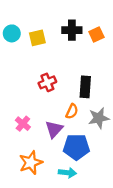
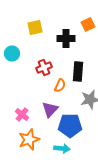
black cross: (72, 30) -> (66, 38), moved
cyan circle: (12, 33) -> (12, 54), moved
orange semicircle: (72, 111) -> (60, 86), moved
pink cross: (23, 124) -> (22, 114), moved

